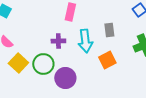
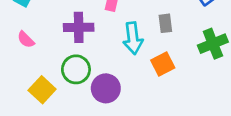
purple cross: (58, 41) -> (79, 27), moved, size x1.5
yellow square: (18, 63) -> (42, 90), moved

